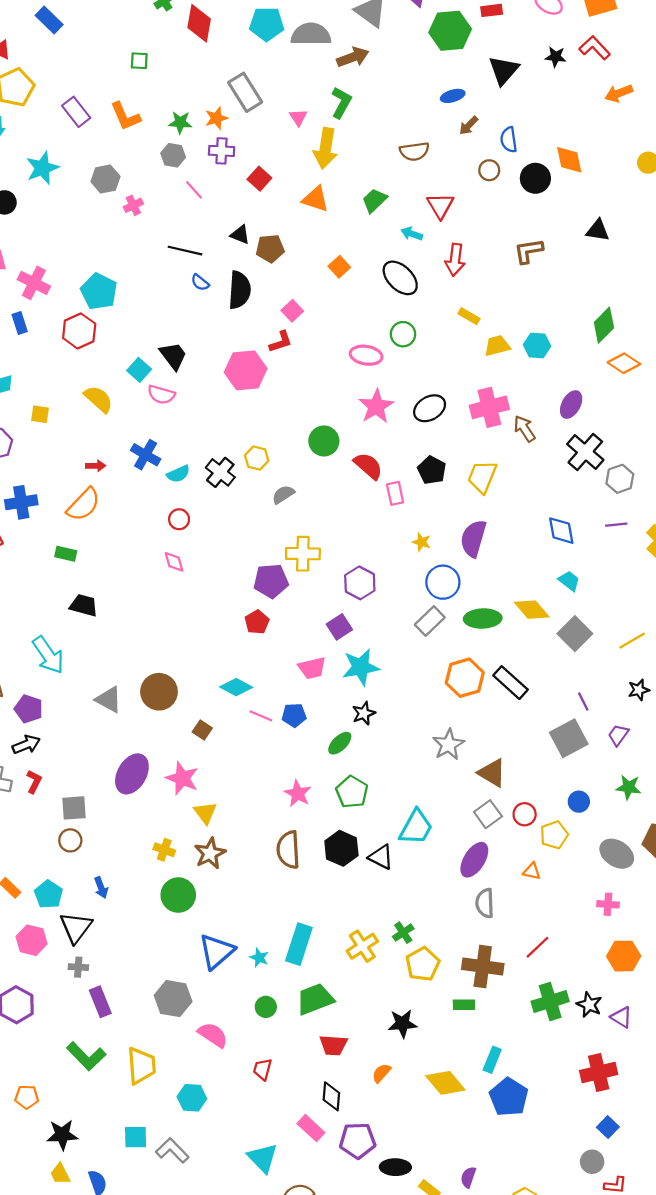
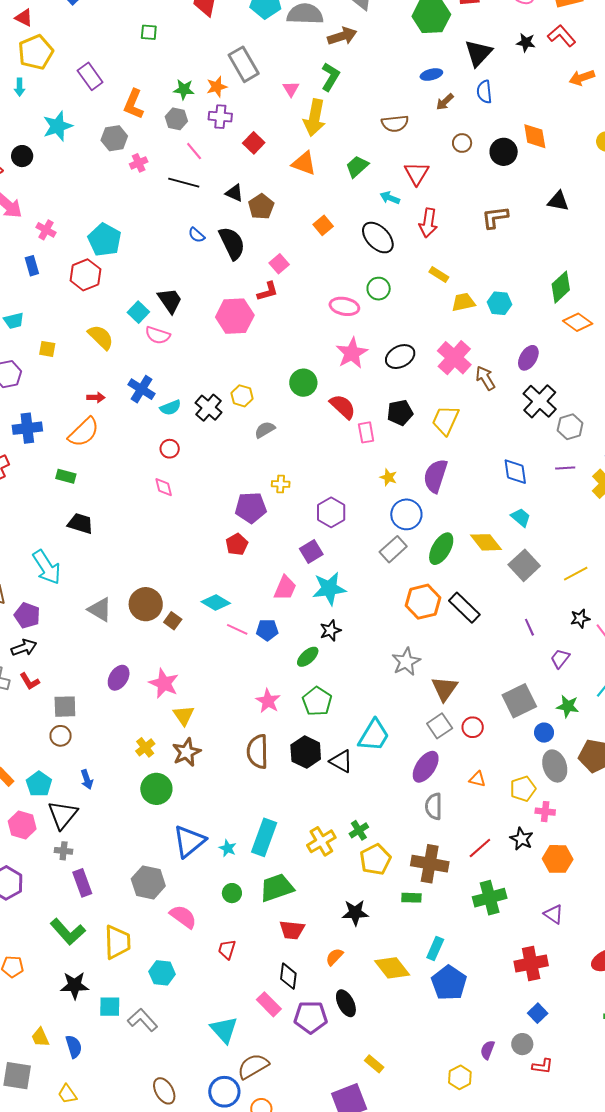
orange L-shape: (125, 116) -> (134, 104), moved, turned 44
blue semicircle: (509, 140) -> (484, 92), moved
brown pentagon: (270, 249) -> (261, 207), turned -30
black line: (185, 251) -> (184, 183), moved
pink cross: (34, 283) -> (46, 230), size x0.7
black semicircle: (239, 290) -> (232, 243), turned -32
pink cross: (489, 407) -> (454, 358), turned -36
black pentagon: (432, 470) -> (400, 413), turned 30
yellow cross: (303, 554) -> (281, 484), size x0.6
green ellipse: (483, 619) -> (441, 549), turned -60
pink trapezoid: (312, 668) -> (285, 588), turned -56
brown square: (202, 730) -> (173, 621), moved
gray square: (569, 738) -> (519, 701), moved
brown triangle: (492, 773) -> (445, 689), turned 32
purple ellipse: (132, 774) -> (119, 678), size x0.7
red L-shape: (34, 782) -> (30, 681), turned 120
blue circle: (579, 802) -> (544, 733), moved
yellow pentagon: (554, 835) -> (523, 789), moved
yellow cross: (164, 850) -> (145, 747), turned 30
gray ellipse: (617, 854) -> (555, 766), turned 36
black star: (589, 1005) -> (522, 839), moved
black star: (62, 1135) -> (75, 985), moved
black ellipse: (395, 1167) -> (346, 1003), moved, turned 60
purple semicircle: (468, 1177) -> (488, 1050), moved

